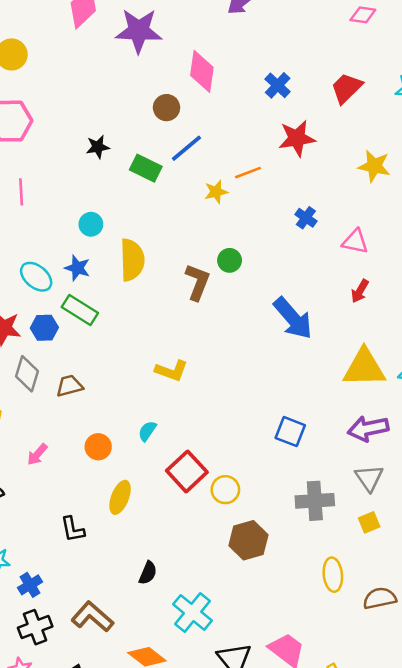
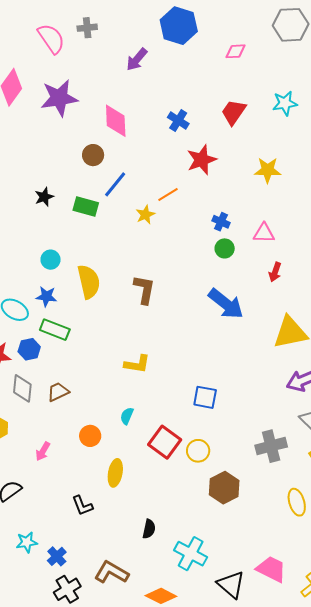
green circle: (230, 260) -> (225, 248), moved
blue square: (290, 432) -> (205, 397), moved

